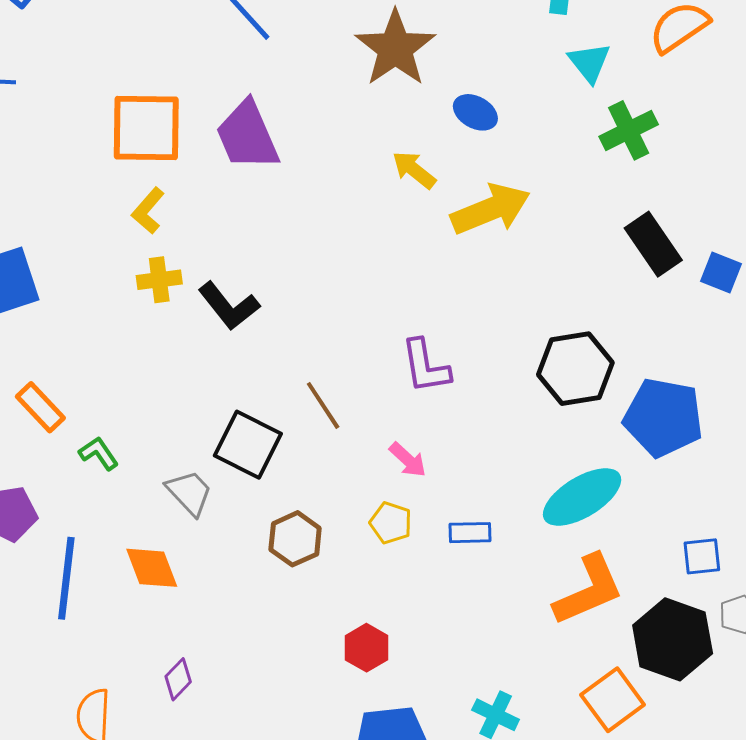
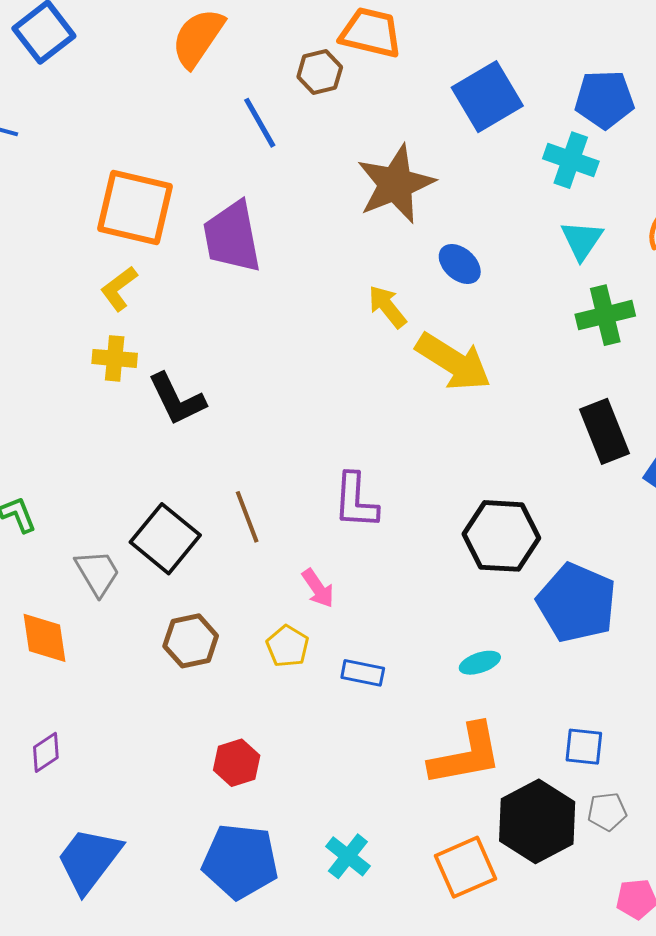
yellow arrow: (491, 209) -> (453, 362), turned 42
cyan ellipse: (582, 497) -> (480, 663), size x0.5

